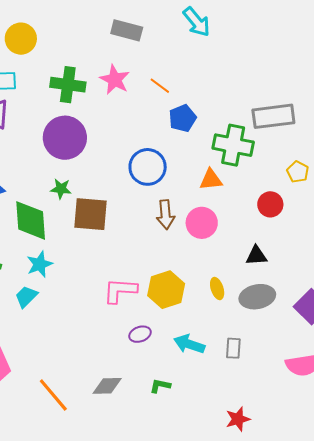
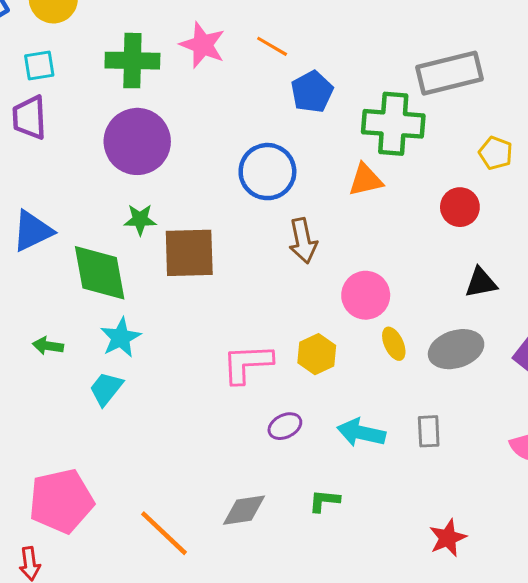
pink circle: (202, 223) -> (366, 295), moved
black triangle: (256, 256) -> (481, 283), moved
yellow hexagon: (166, 290) -> (317, 354), size x0.7

